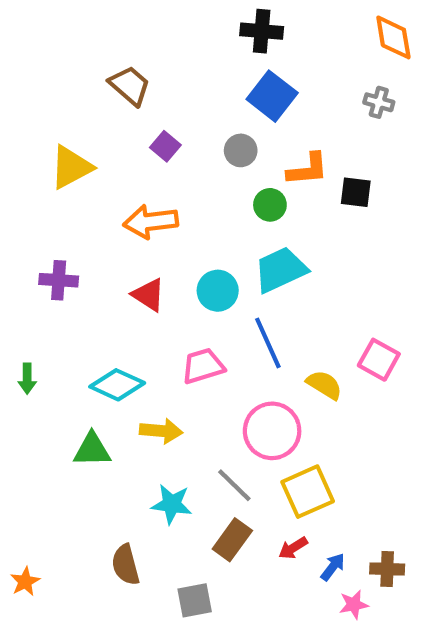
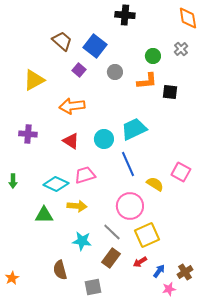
blue square: (272, 96) -> (95, 46), moved
gray cross: (379, 102) -> (181, 49), turned 32
green circle: (270, 205) -> (153, 56), moved
pink trapezoid: (203, 366) -> (85, 175), moved
brown cross: (387, 569) -> (185, 272), turned -35

